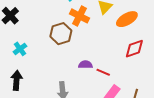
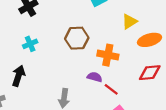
orange cross: (80, 16) -> (108, 55), moved, turned -30

